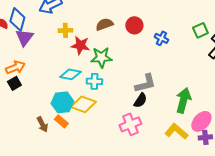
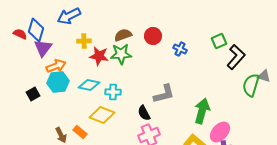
green star: (101, 57) -> (121, 54), moved
orange arrow: (15, 67) -> (56, 66), moved
black semicircle: (140, 100) -> (144, 113), moved, turned 119
cyan hexagon: (62, 102) -> (58, 82), moved

